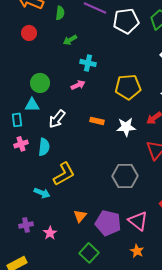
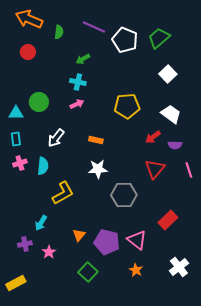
white pentagon: (126, 21) -> (125, 40), turned 30
green arrow: (70, 40) -> (83, 59), moved
cyan cross: (88, 63) -> (78, 82), moved
cyan triangle: (32, 105) -> (16, 113), moved
white star: (126, 127) -> (98, 169), moved
cyan arrow: (42, 193) -> (41, 223), moved, turned 98

